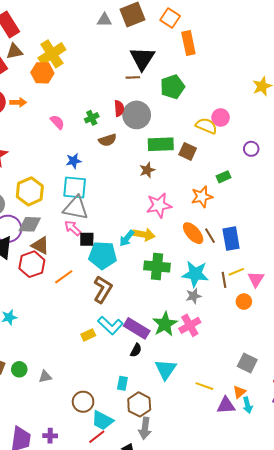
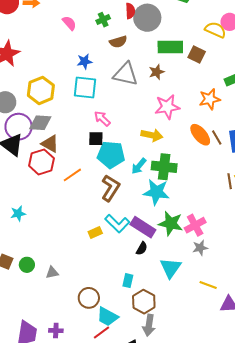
gray triangle: (76, 208) -> (126, 74), moved
pink arrow: (73, 228) -> (102, 119), moved
cyan arrow: (127, 238) -> (139, 166), moved
cyan star: (195, 274) -> (156, 192), moved
gray star: (194, 296) -> (200, 248), moved
green star: (165, 324) -> (171, 223), turned -30

